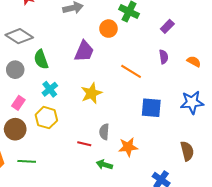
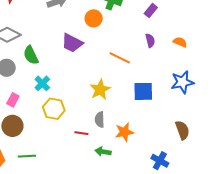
purple trapezoid: (84, 51) -> (72, 43), turned 100
yellow star: (91, 93) -> (100, 90), moved
yellow hexagon: (46, 118) -> (54, 109), moved

